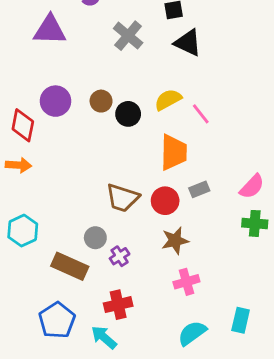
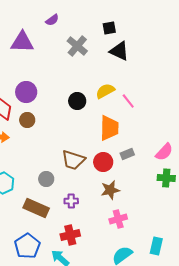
brown circle: (101, 101) -> (27, 120), moved
gray circle: (95, 238) -> (46, 179), moved
purple cross: (120, 256) -> (71, 201), turned 32

